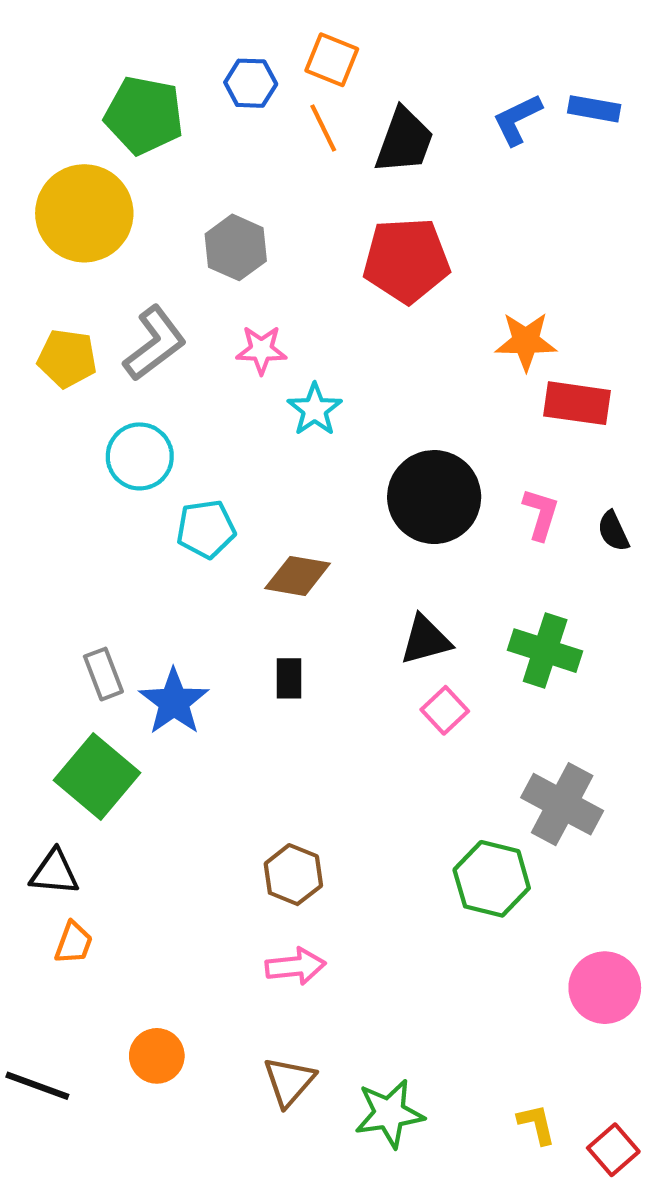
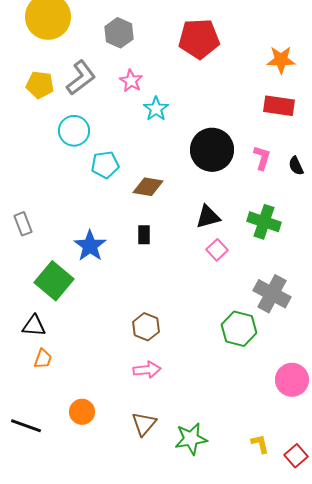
orange star: (526, 341) -> (281, 60), moved
pink star: (261, 350) -> (131, 81), turned 30
gray rectangle: (103, 674) -> (23, 224), moved

